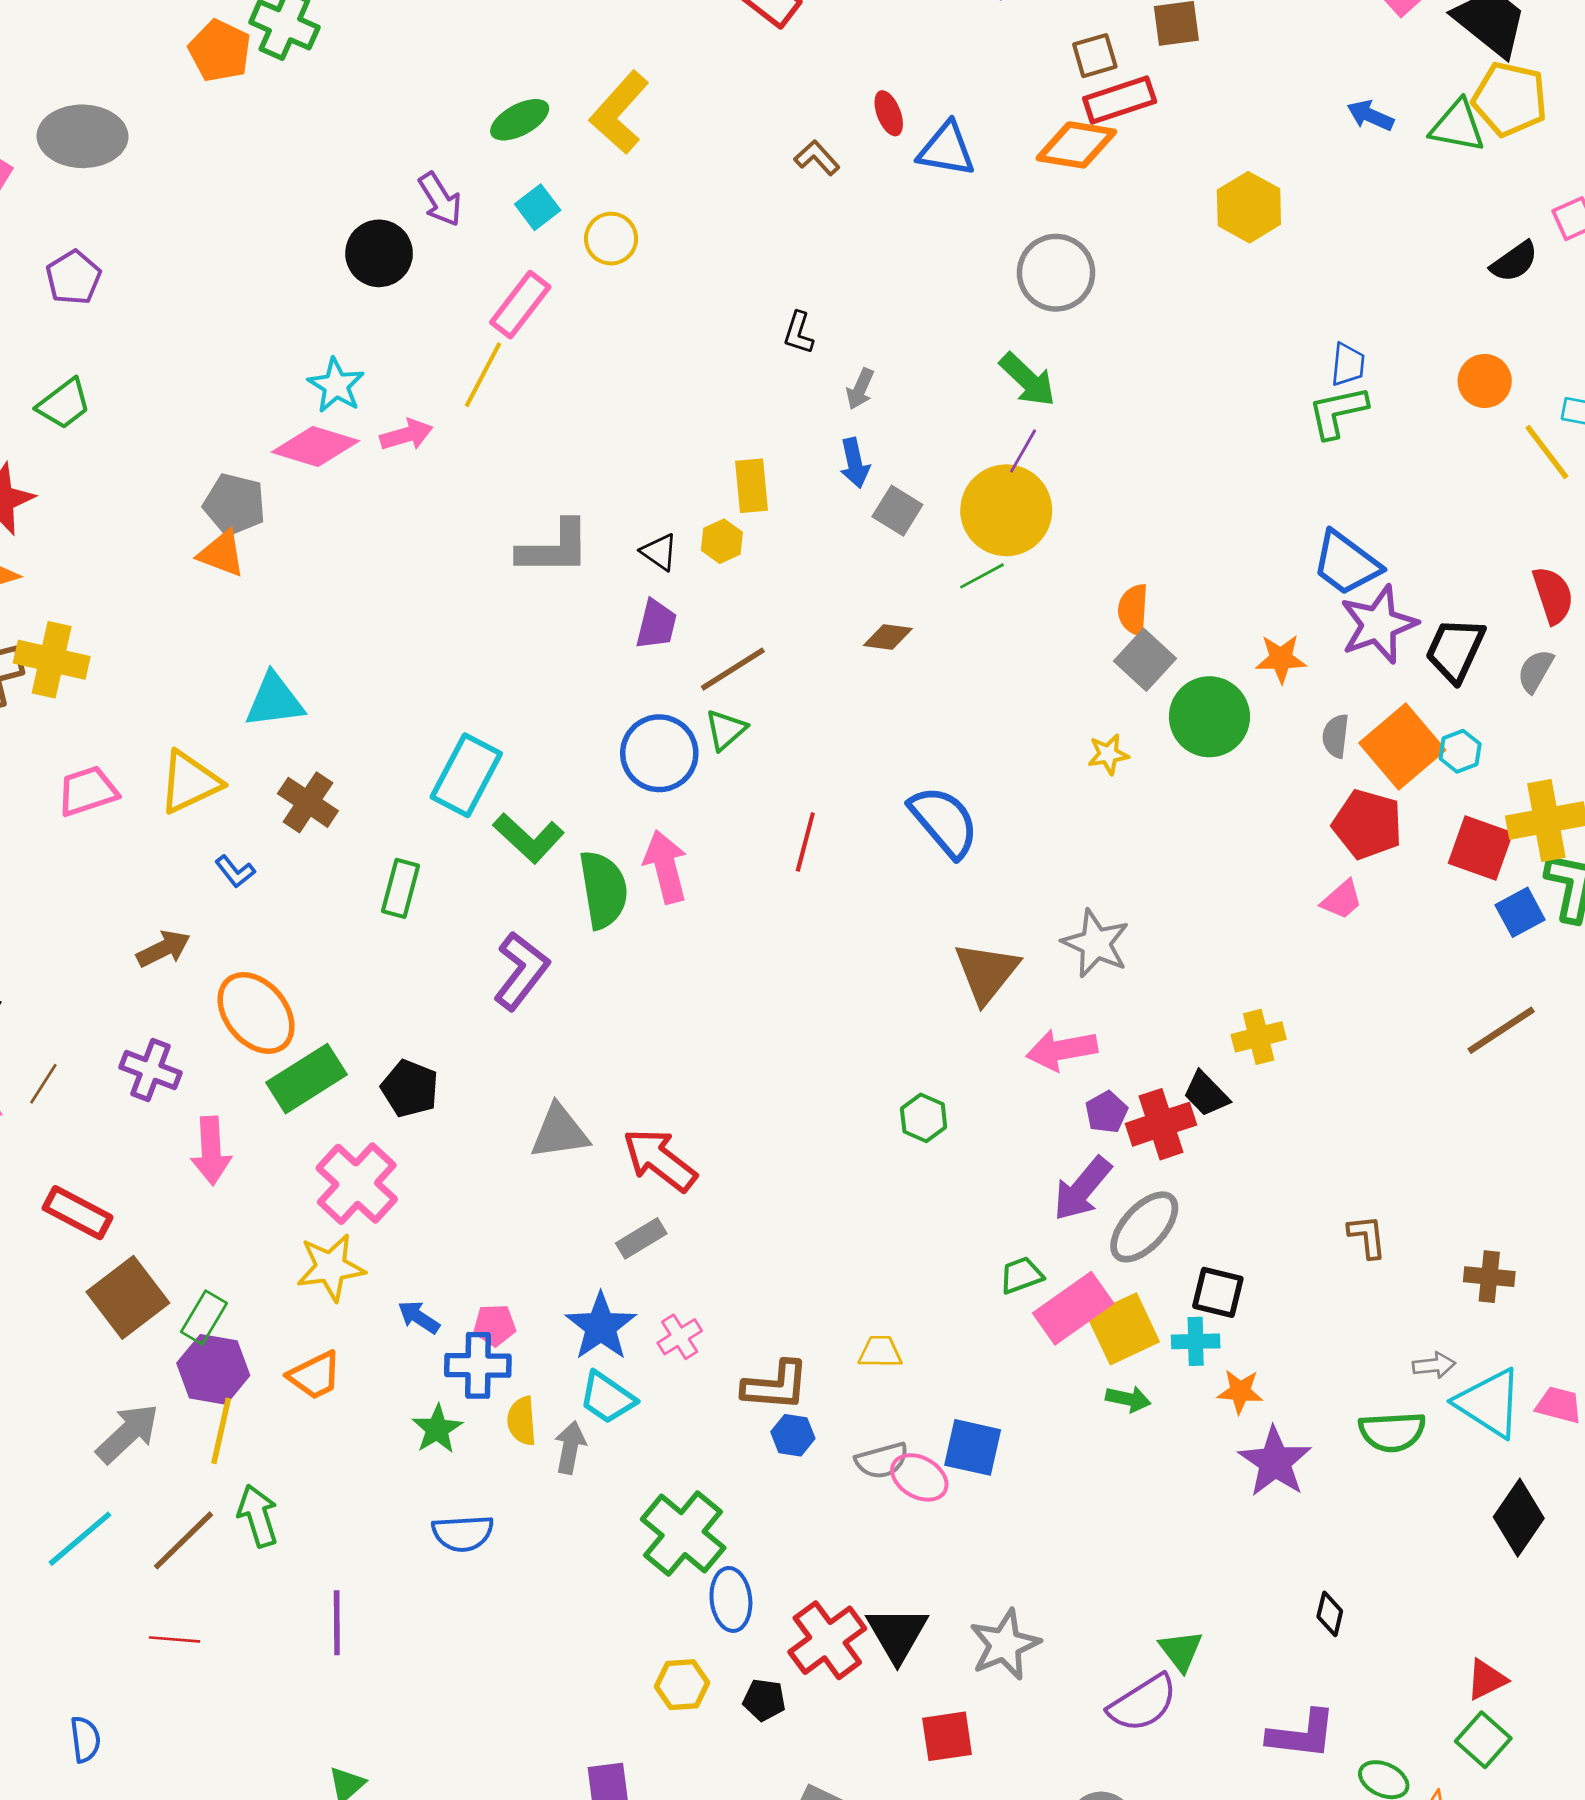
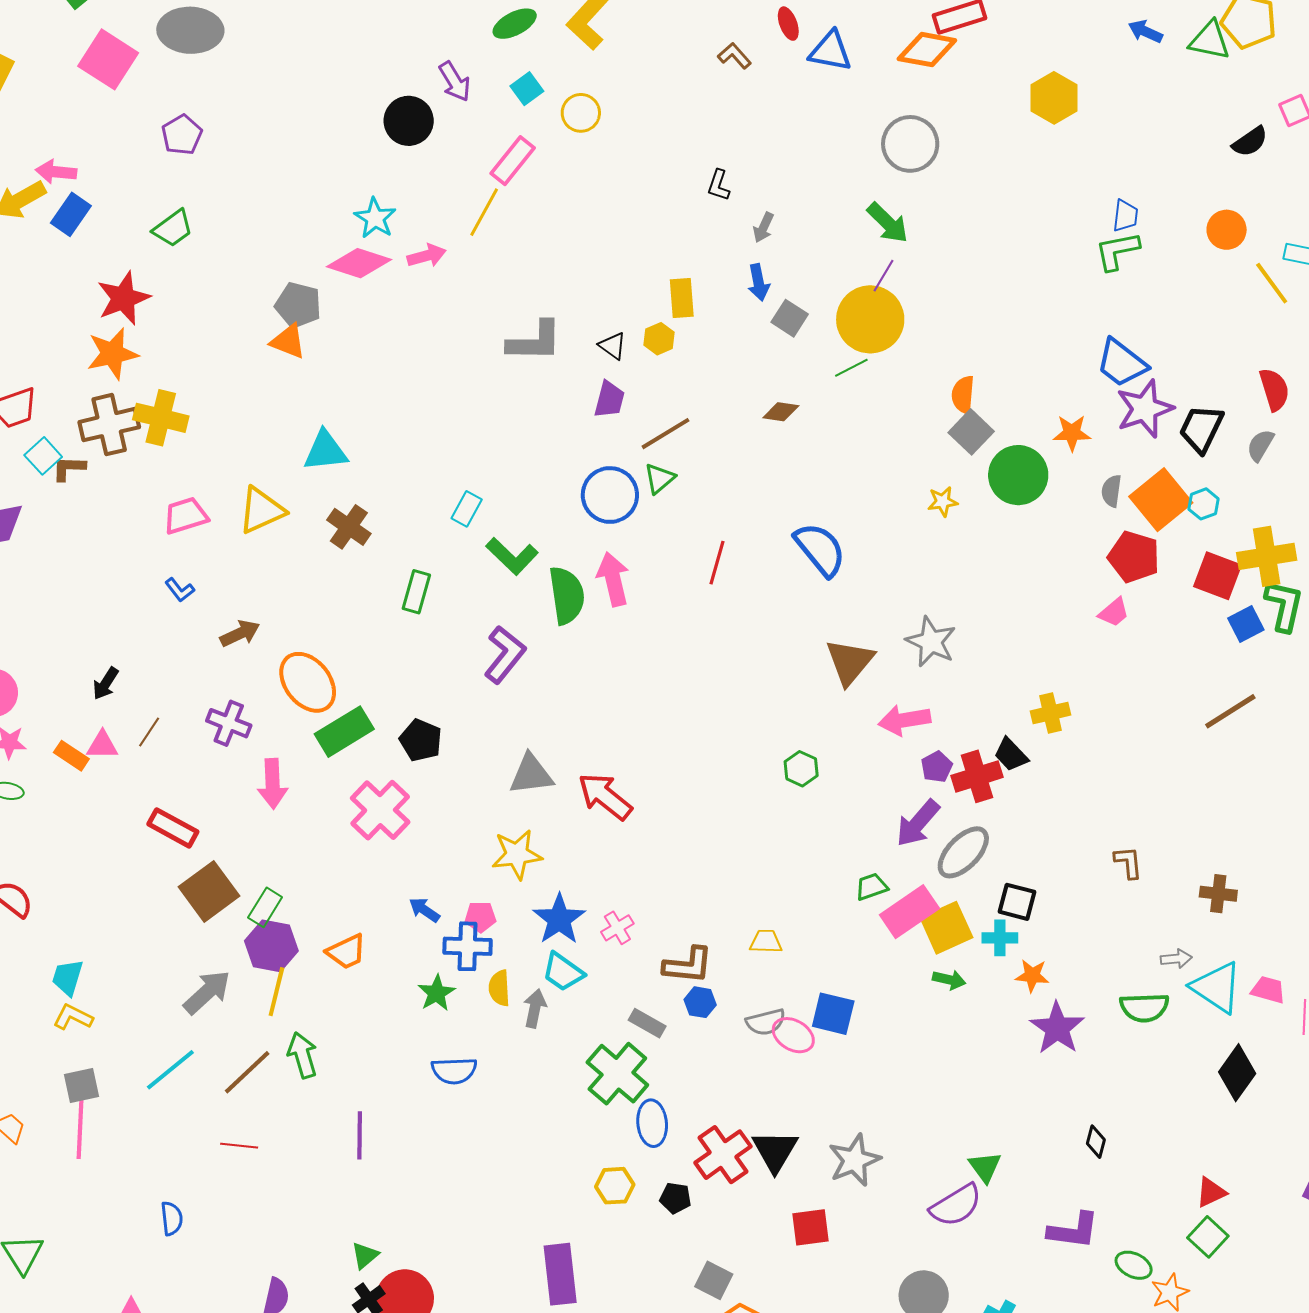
cyan rectangle: (466, 775) -> (467, 509), size x0.6
blue L-shape: (235, 872) -> (180, 590), moved
gray rectangle: (641, 1238) -> (647, 1023), moved, turned 60
yellow star: (331, 1267) -> (517, 854), moved

